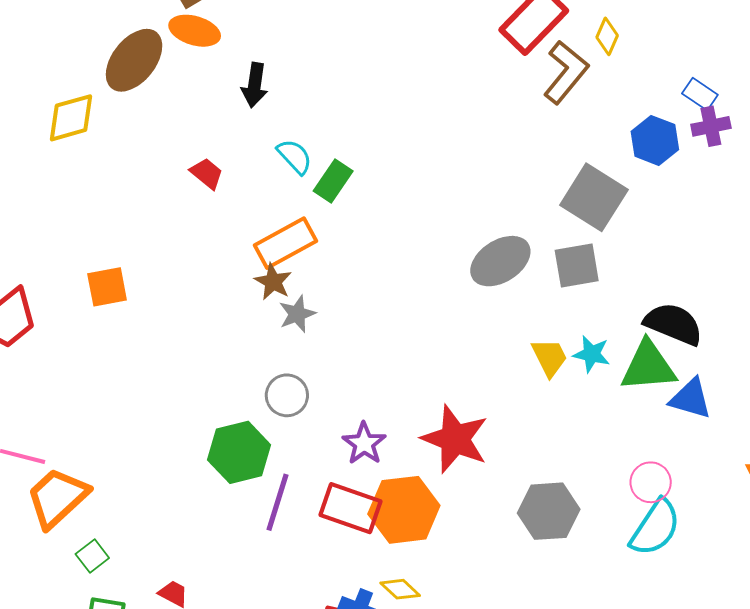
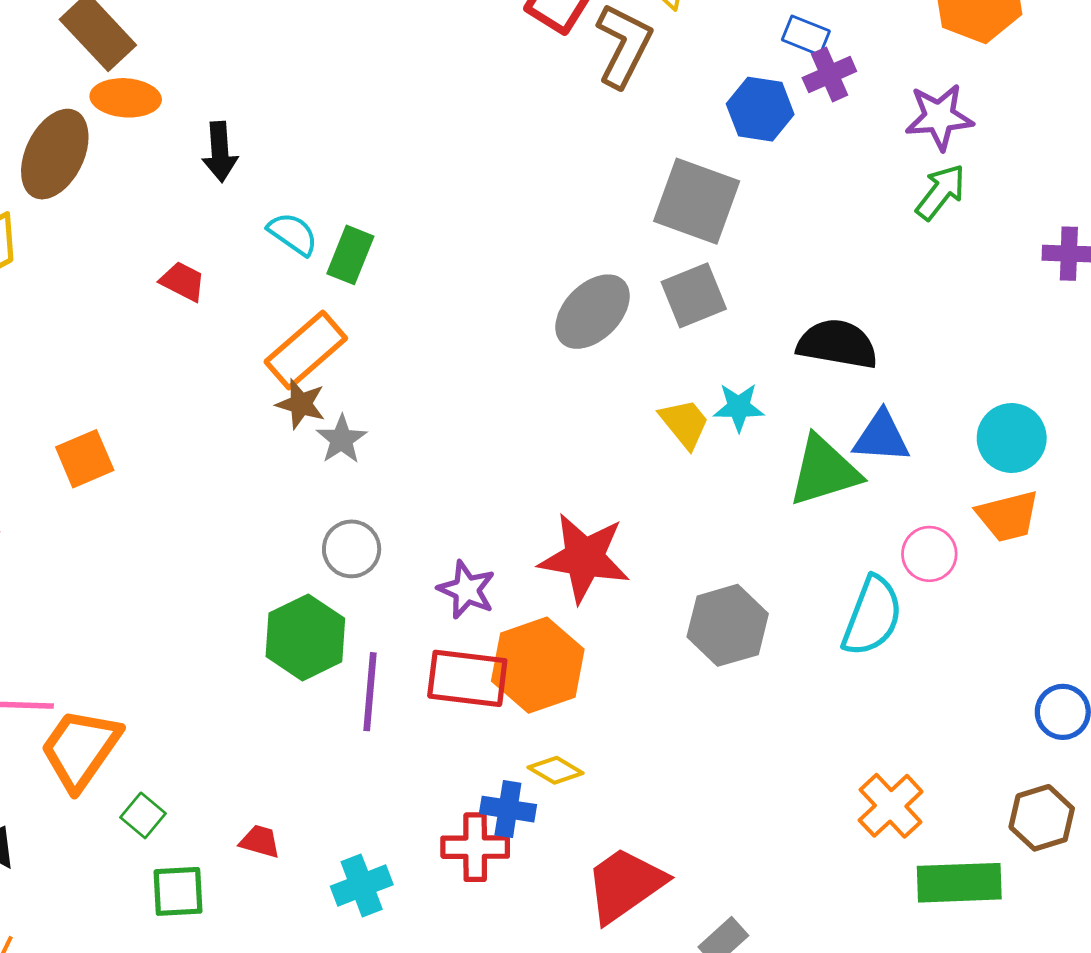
green triangle: (648, 366) -> (824, 471), moved
pink circle: (651, 482) -> (929, 554), moved

